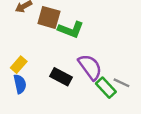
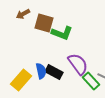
yellow rectangle: (19, 65) -> (21, 80), moved, size x1.5
blue semicircle: (20, 84) -> (41, 71), moved

